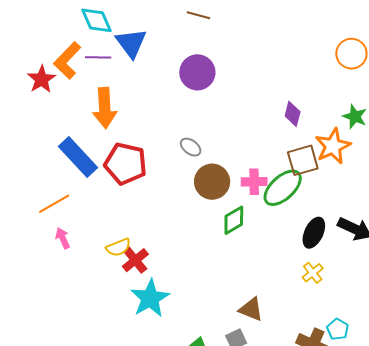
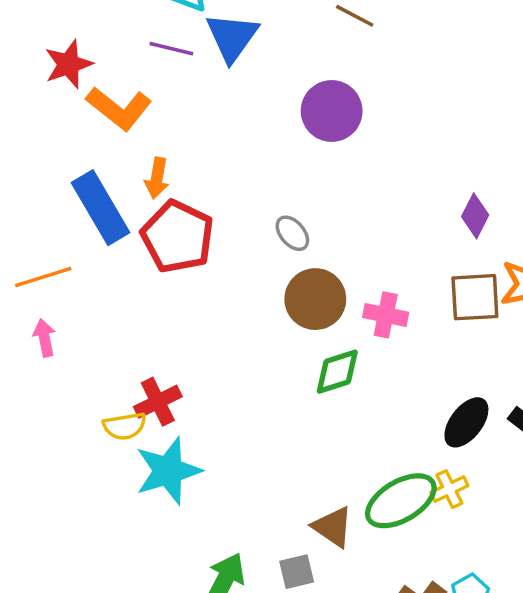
orange L-shape: (67, 60) -> (119, 108), moved, turned -108
orange arrow: (105, 108) -> (157, 178), moved, size x0.6
green ellipse: (283, 188) -> (401, 501), moved
yellow semicircle: (118, 247) -> (125, 426), moved

